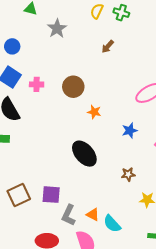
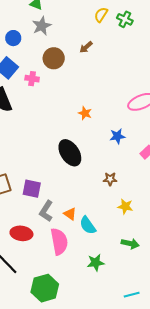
gray star: (57, 29) -> (42, 26), moved
brown arrow: (108, 47) -> (86, 47), moved
brown circle: (73, 87) -> (54, 58), moved

